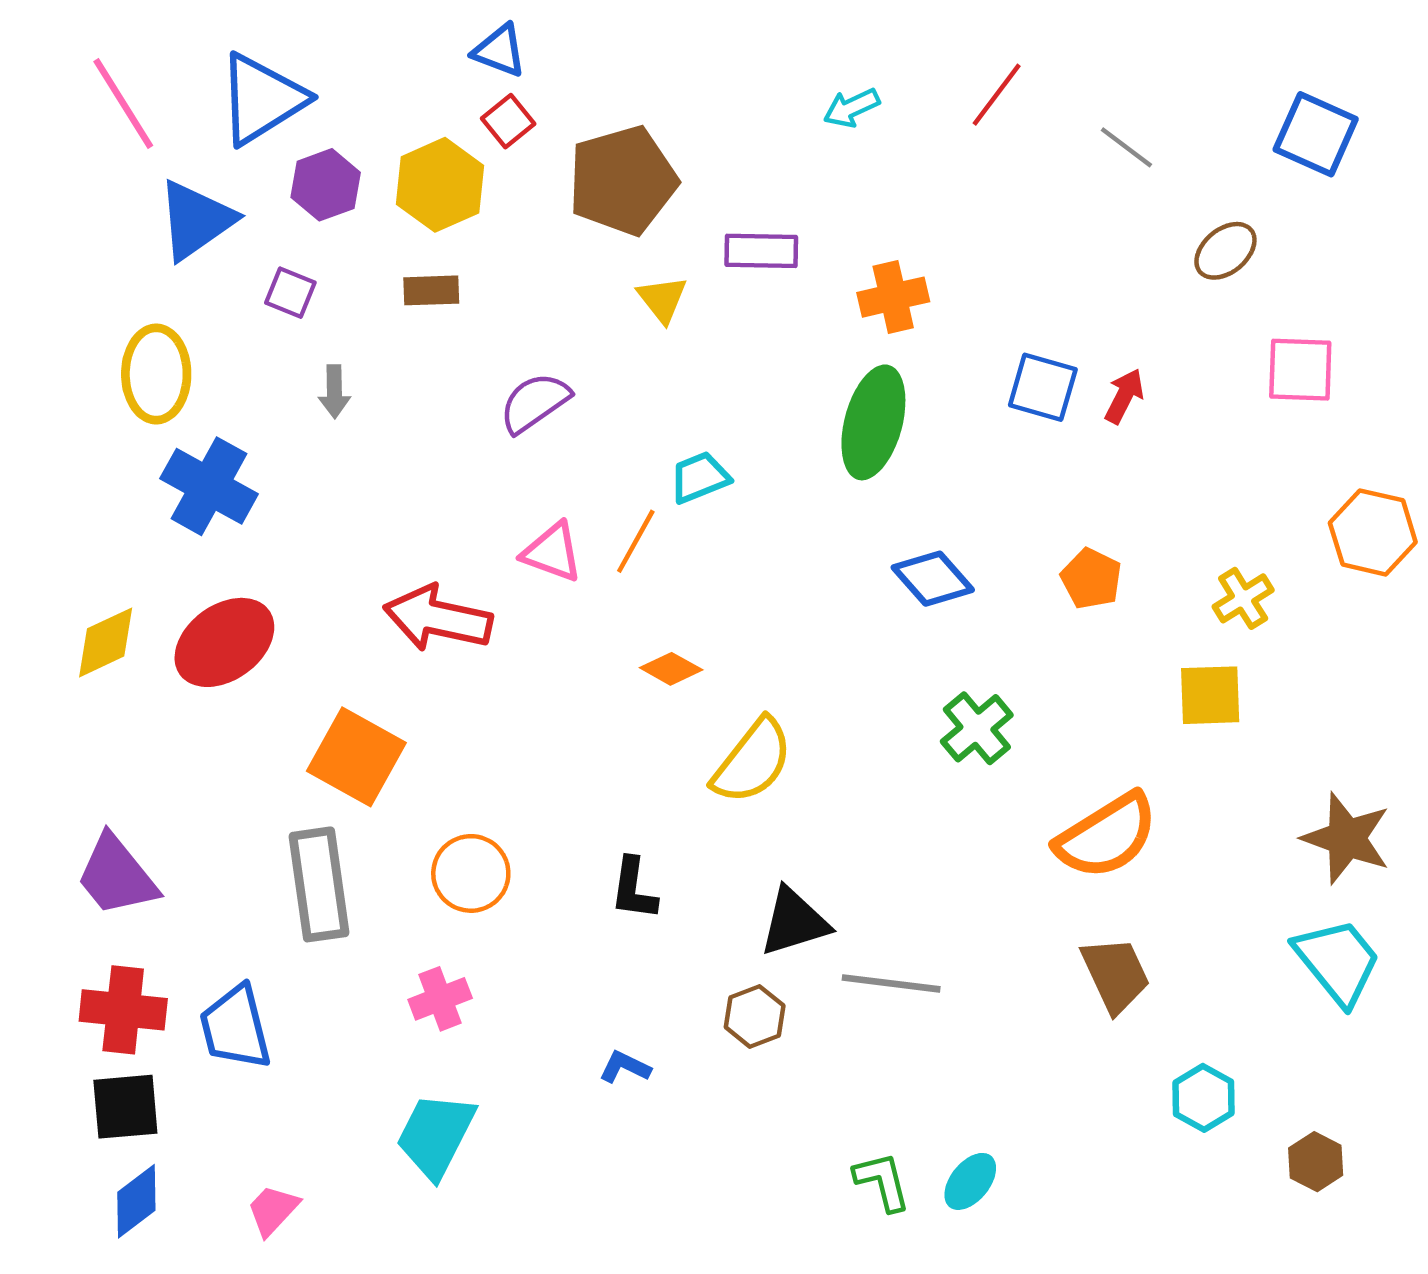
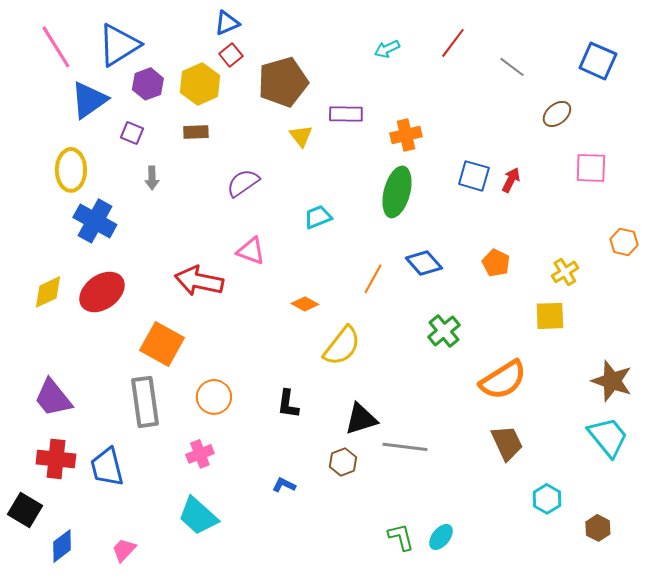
blue triangle: (499, 51) -> (227, 23), turned -44
orange hexagon: (1373, 532) -> (624, 242), size x0.7
orange line: (636, 541) -> (373, 279), moved
black square: (125, 1107) -> (25, 510), moved, turned 36
cyan trapezoid: (436, 1135) -> (198, 516), turned -75

